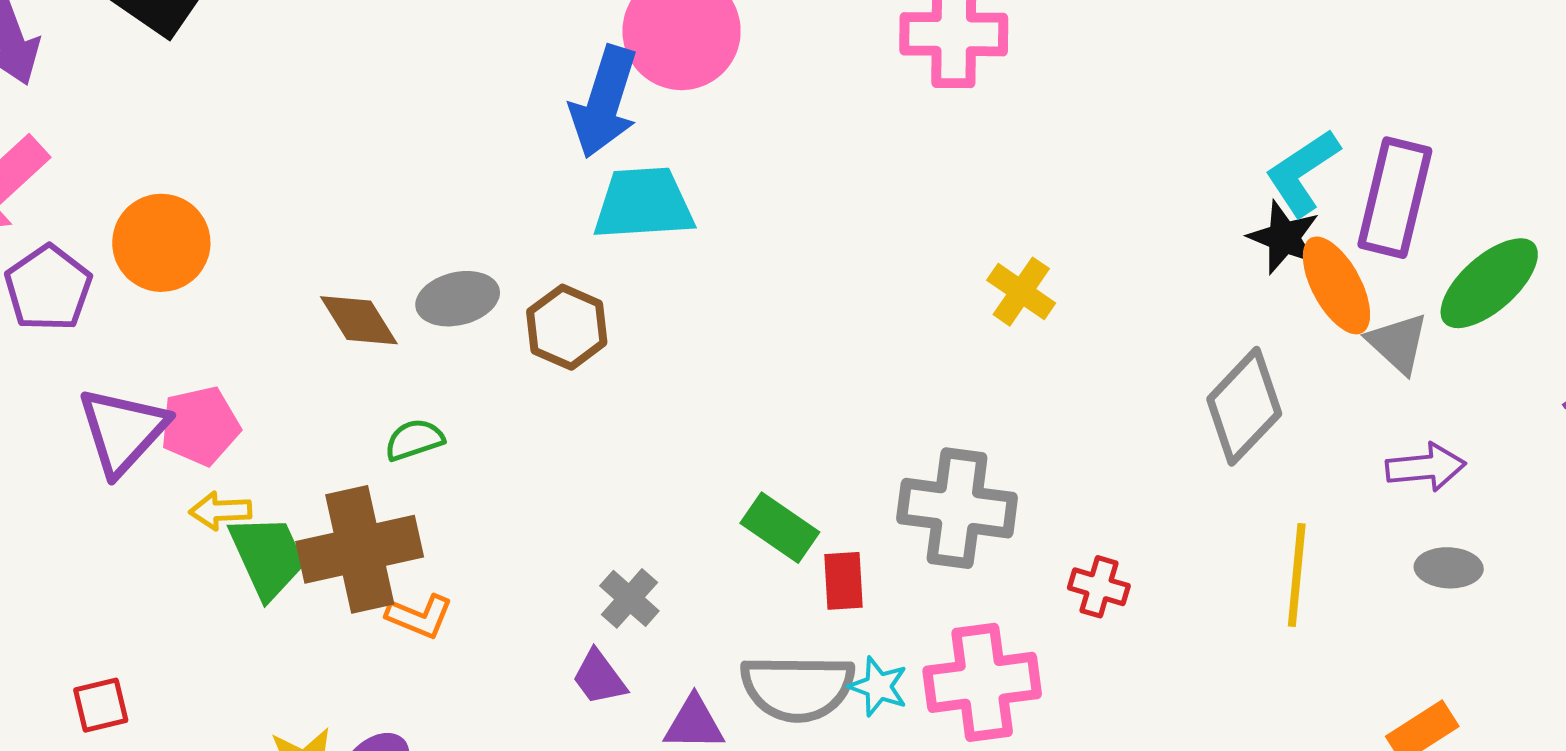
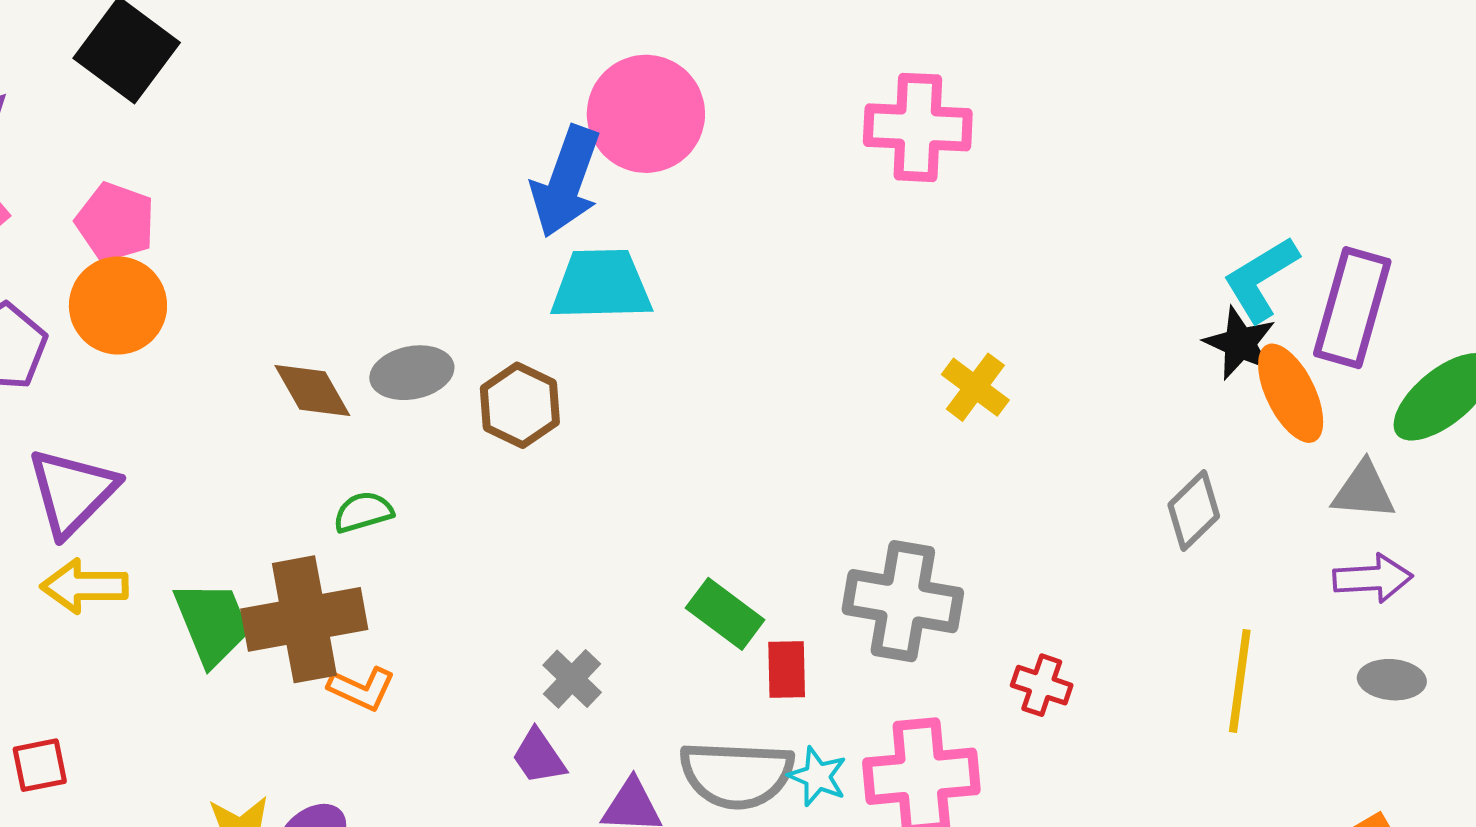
gray triangle: (1398, 343) -> (1364, 491), moved, turned -40
gray diamond: (1244, 406) -> (1194, 510), size x0.7
pink pentagon: (200, 426) -> (115, 222), moved, turned 30
yellow arrow: (220, 511) -> (84, 586), moved, size x1.4

